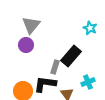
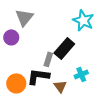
cyan star: (90, 28) -> (83, 20), size x1.5
purple circle: (26, 45) -> (11, 37), moved

